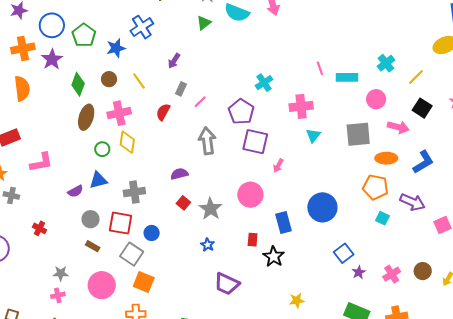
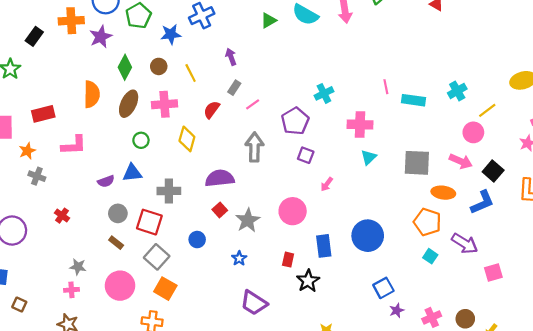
purple arrow: (174, 61) -> (231, 57), turned 119
orange semicircle: (22, 88) -> (92, 94), moved
pink circle: (376, 99) -> (473, 132), moved
black square: (422, 108) -> (493, 171), moved
yellow diamond: (127, 142) -> (187, 139), moved
purple square: (255, 142) -> (306, 155), size x0.6
purple semicircle: (179, 174) -> (220, 178), size x1.5
blue circle: (152, 233) -> (197, 240), moved

